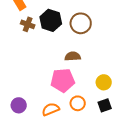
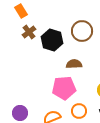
black hexagon: (51, 20) -> (52, 40), moved
brown cross: (28, 24) -> (29, 32), turned 32

